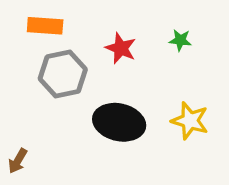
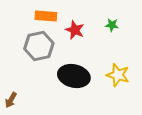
orange rectangle: (45, 26) -> (46, 16), moved

